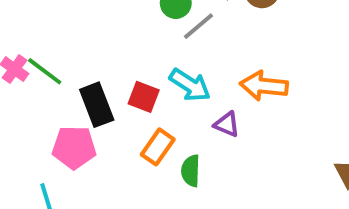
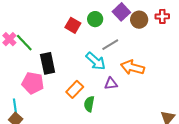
gray line: (199, 26) -> (110, 45), moved
red square: (144, 97) -> (73, 25), moved
purple triangle: (227, 124) -> (111, 84), turned -40

